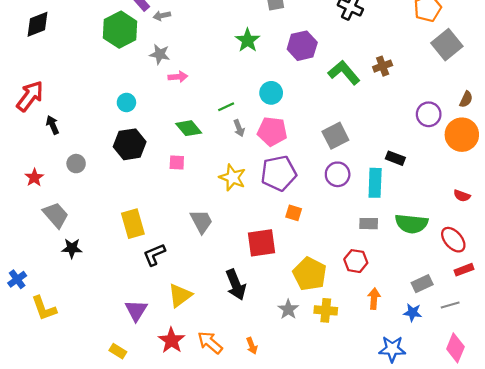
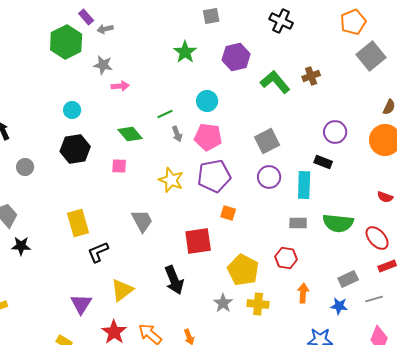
purple circle: (429, 114) -> (335, 132), moved

